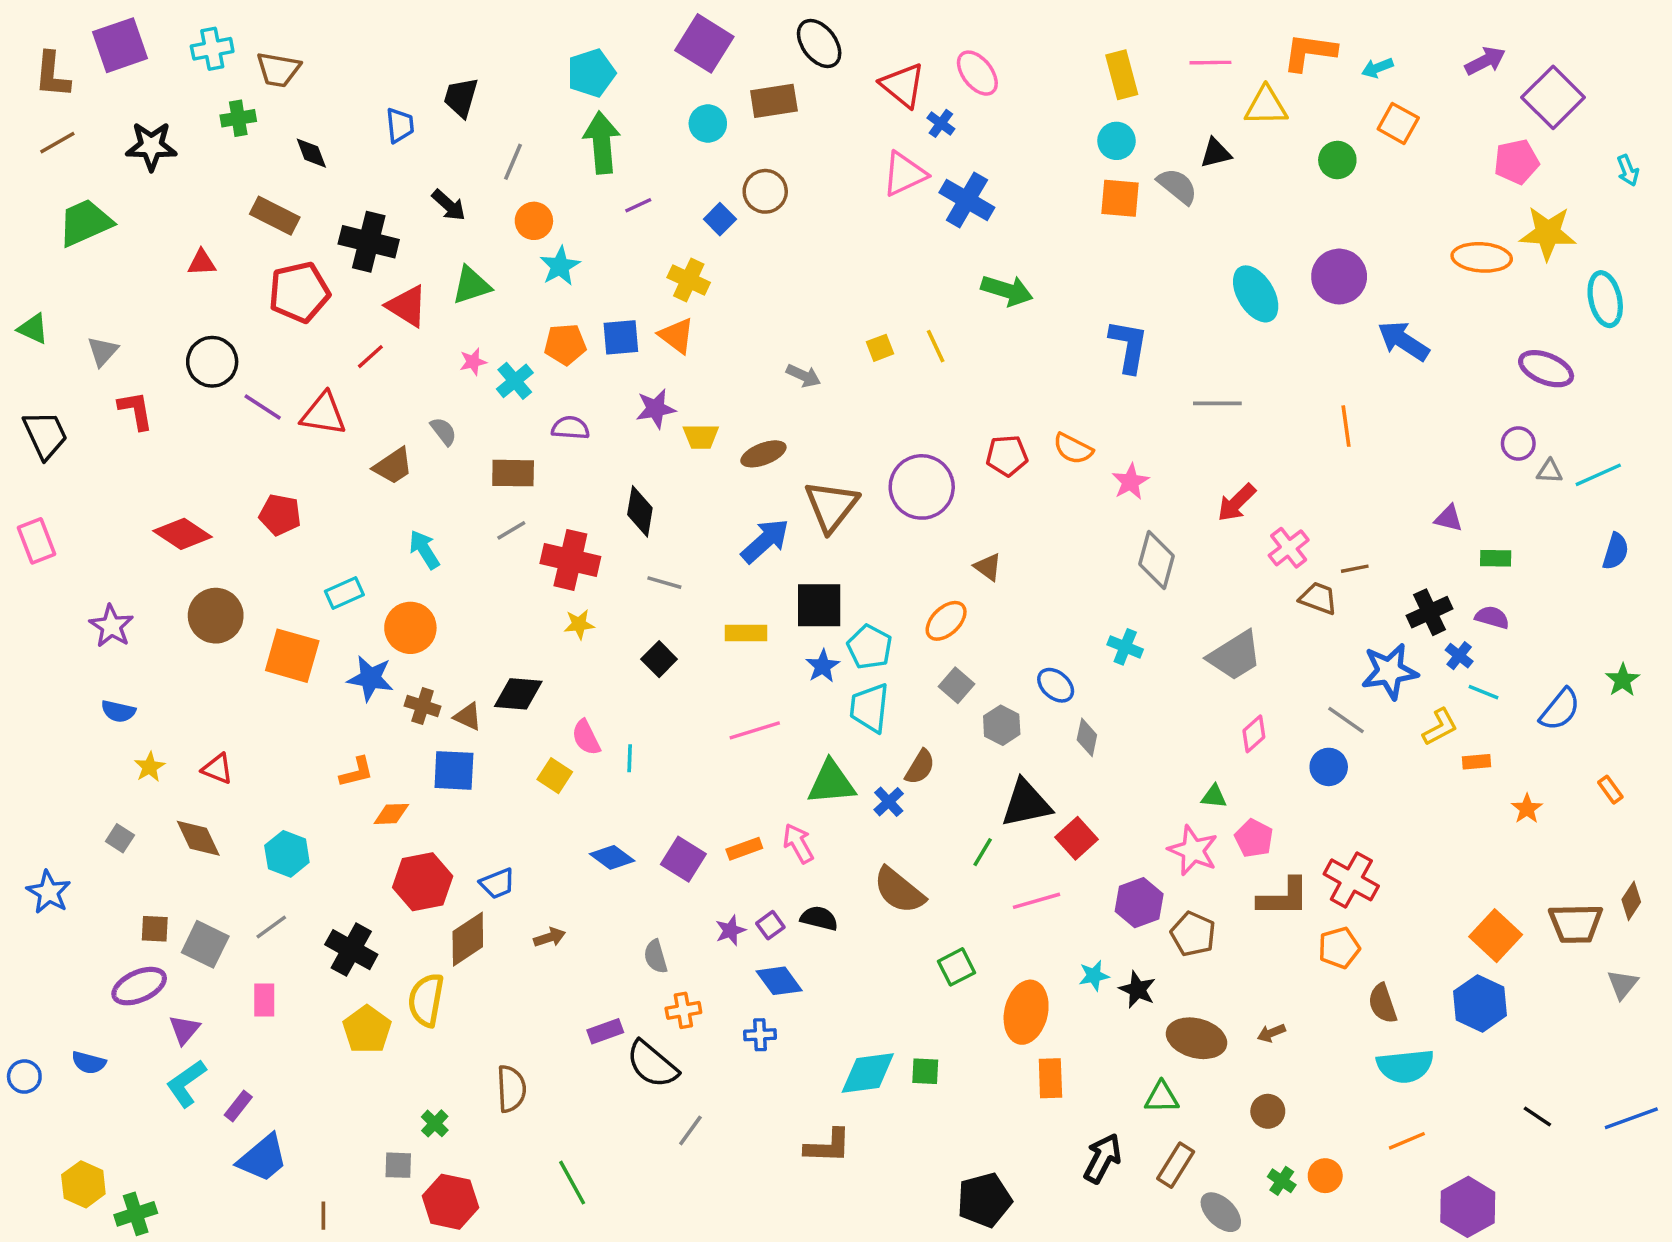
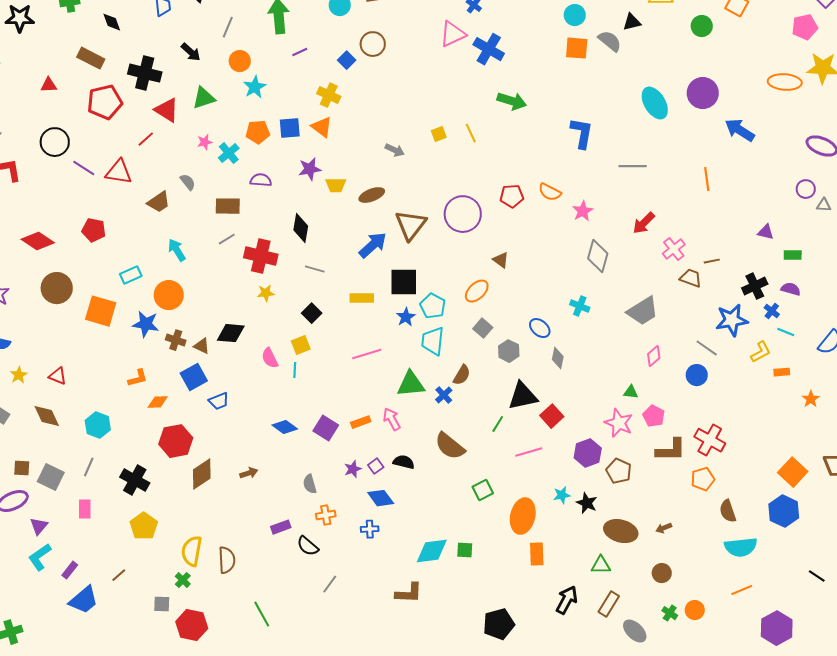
blue square: (454, 770) -> (194, 377), turned -32
yellow square: (555, 776) -> (301, 345), moved, turned 36
blue trapezoid: (497, 883) -> (219, 401), moved
gray line: (271, 927) -> (89, 467), turned -30
yellow semicircle: (426, 1000) -> (192, 551), moved
black semicircle: (652, 1064) -> (308, 546), size x0.7
brown line: (323, 1216) -> (119, 575), moved, turned 49

